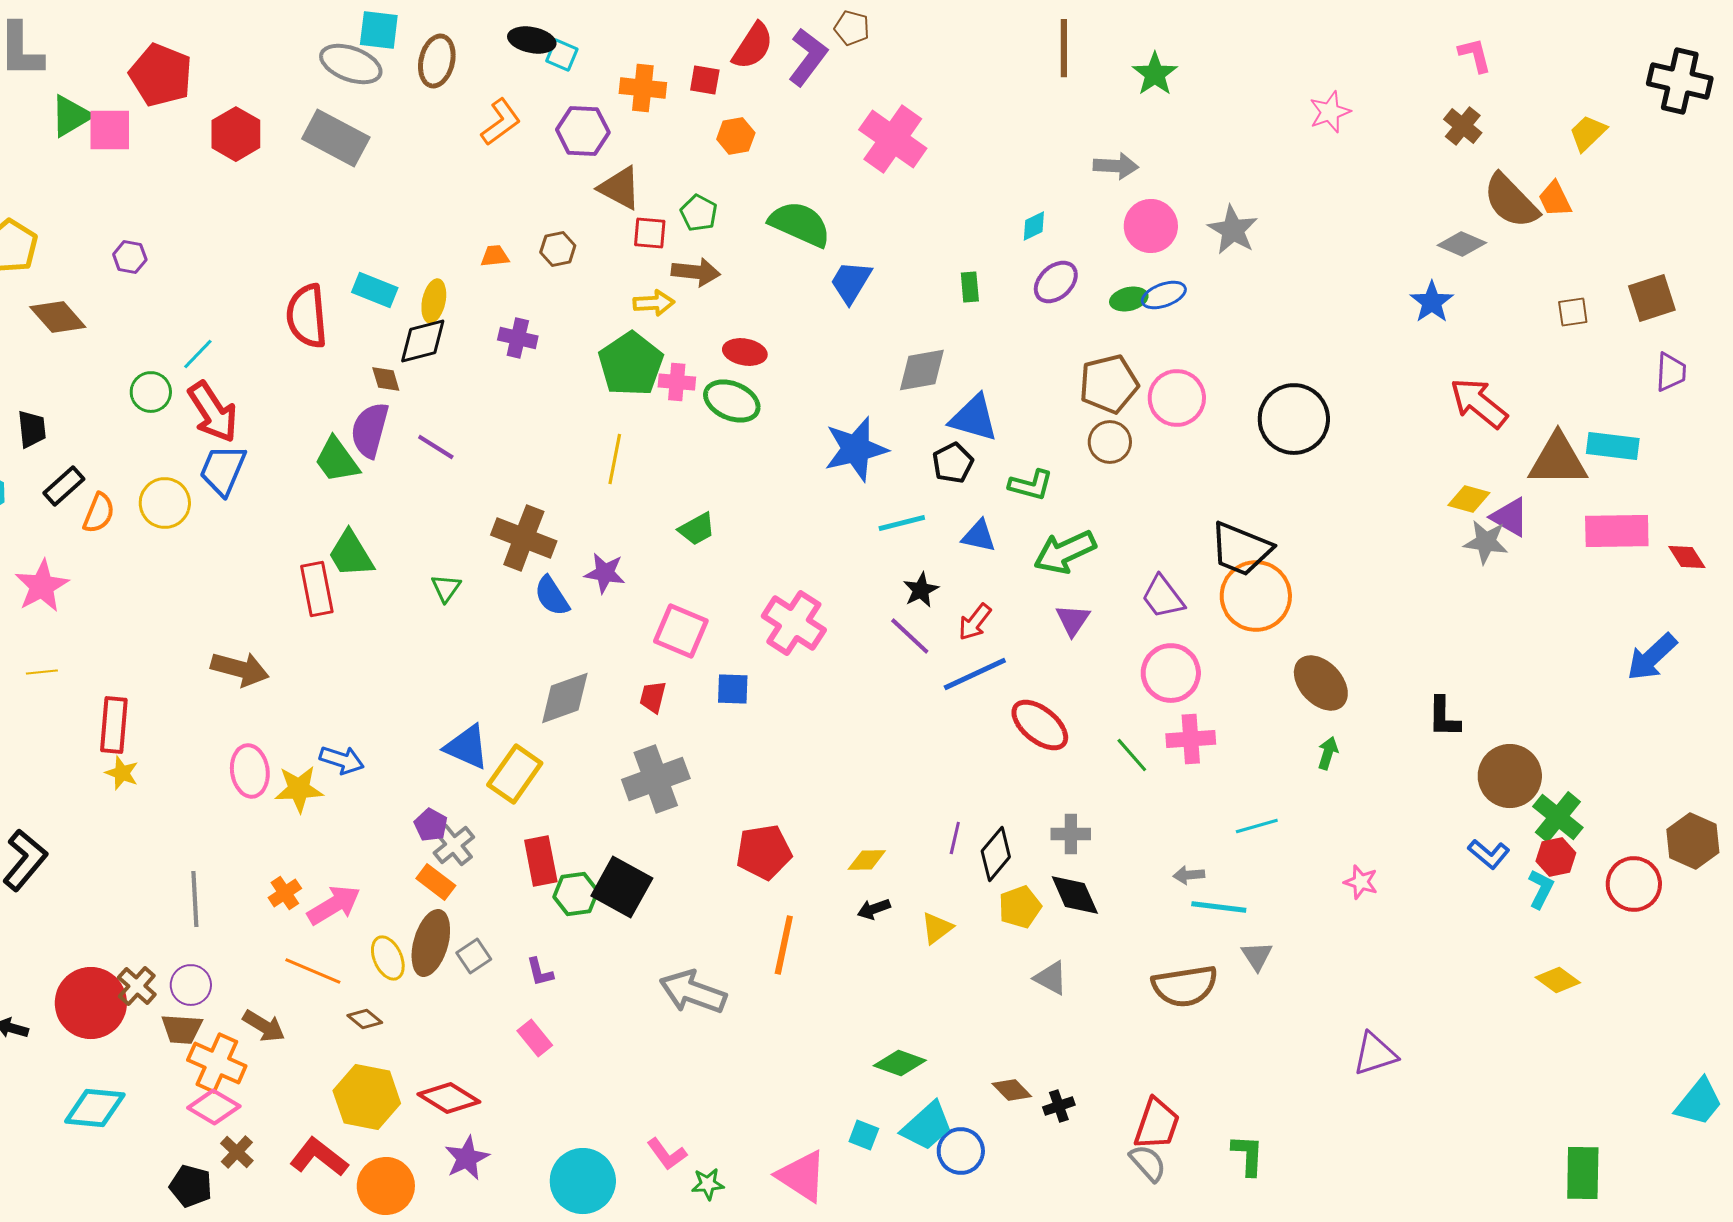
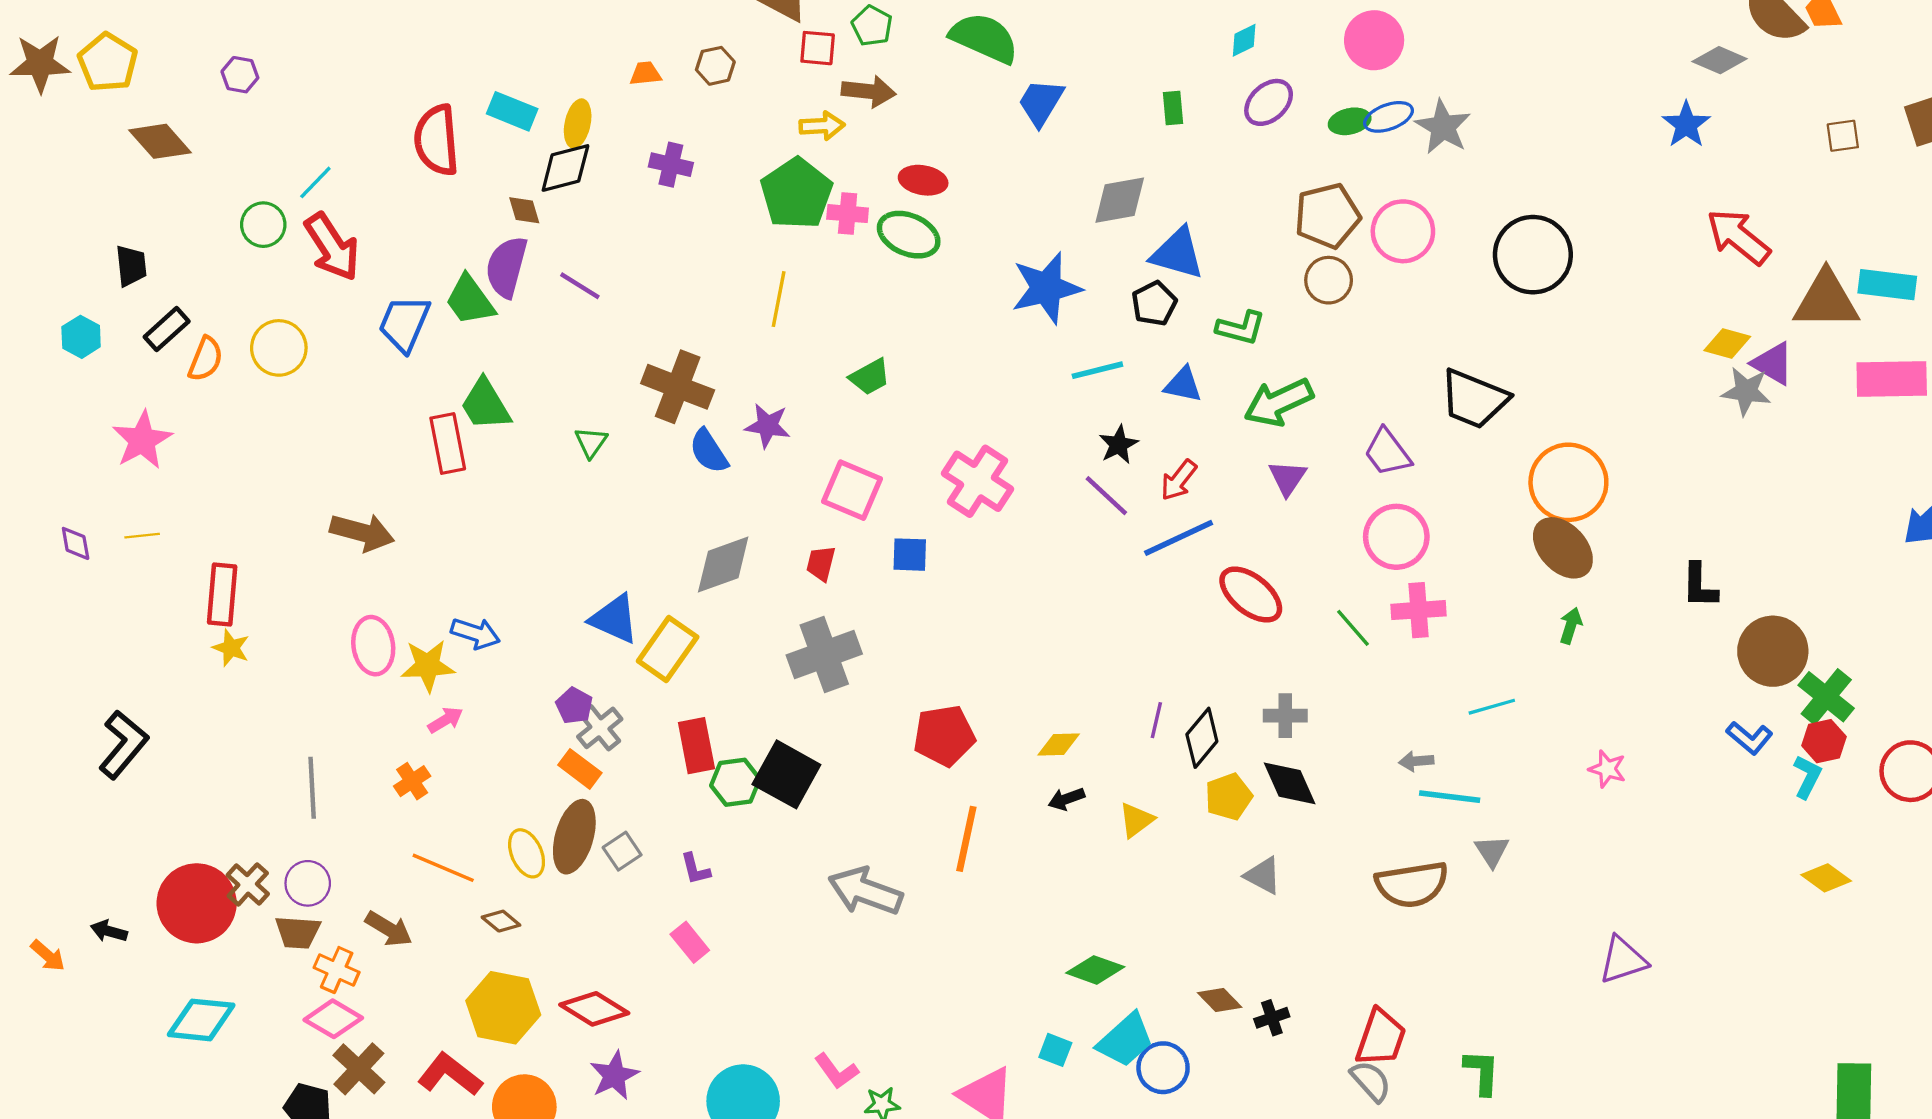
gray star: (1233, 230) -> (1443, 127), moved
blue trapezoid: (223, 470) -> (404, 323), moved
orange circle: (1256, 596) -> (1568, 482), moved
pink arrow: (334, 905) -> (445, 720), moved, size x0.6
orange cross: (217, 1063) -> (337, 970), size x0.7
brown cross: (237, 1152) -> (359, 1069), size x1.4

